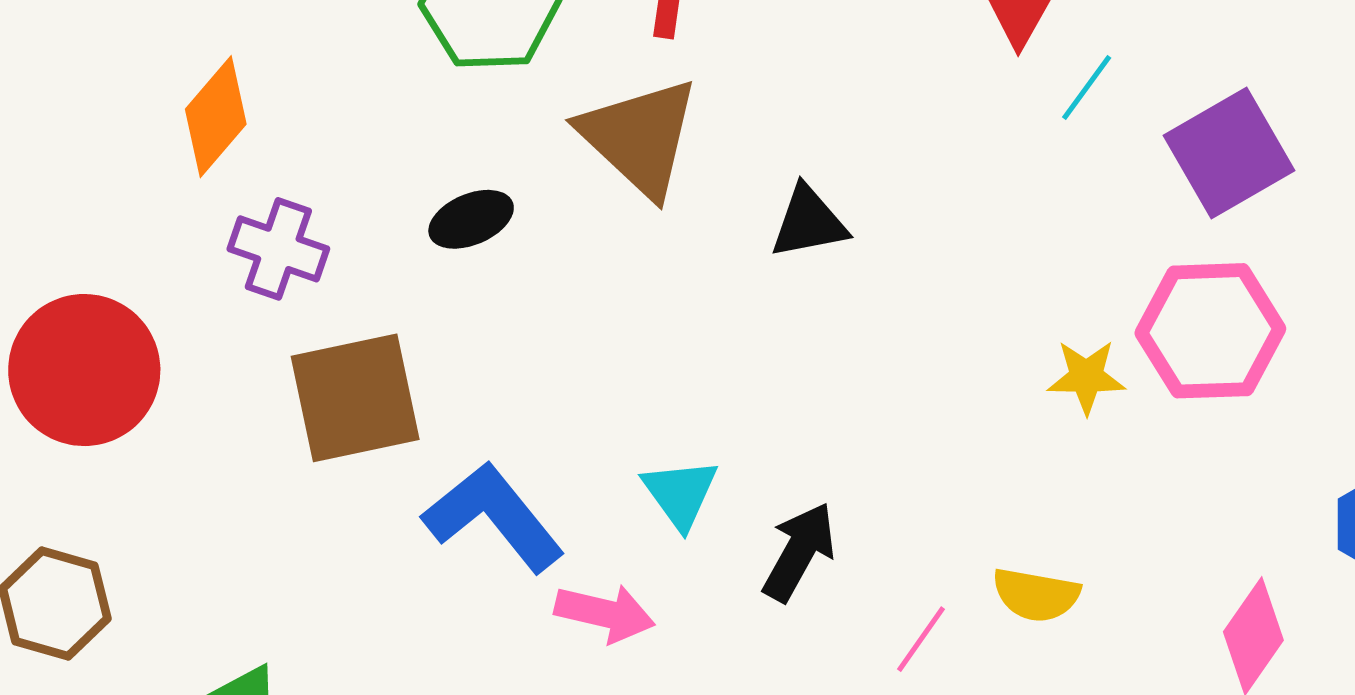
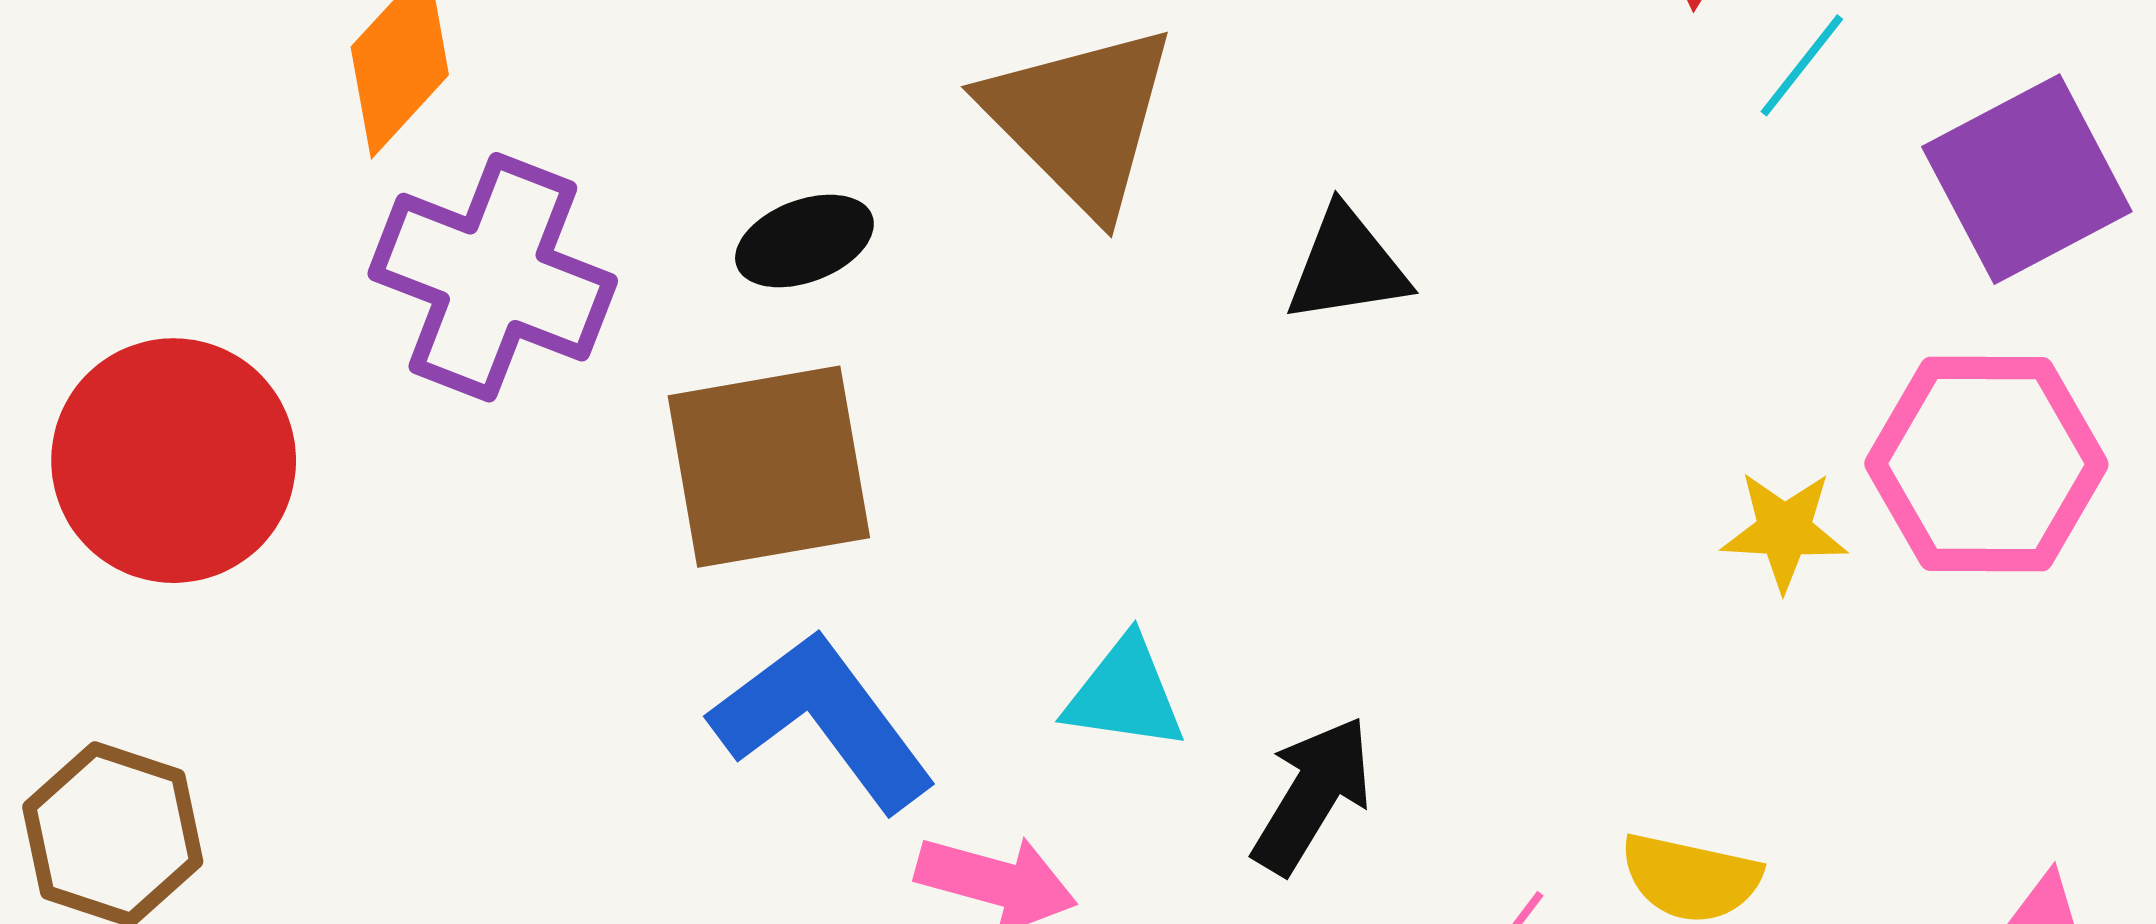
purple cross: (278, 249) -> (493, 277), size x1.5
brown square: (355, 398) -> (769, 467), moved
cyan triangle: (680, 493) -> (1125, 694), turned -48

